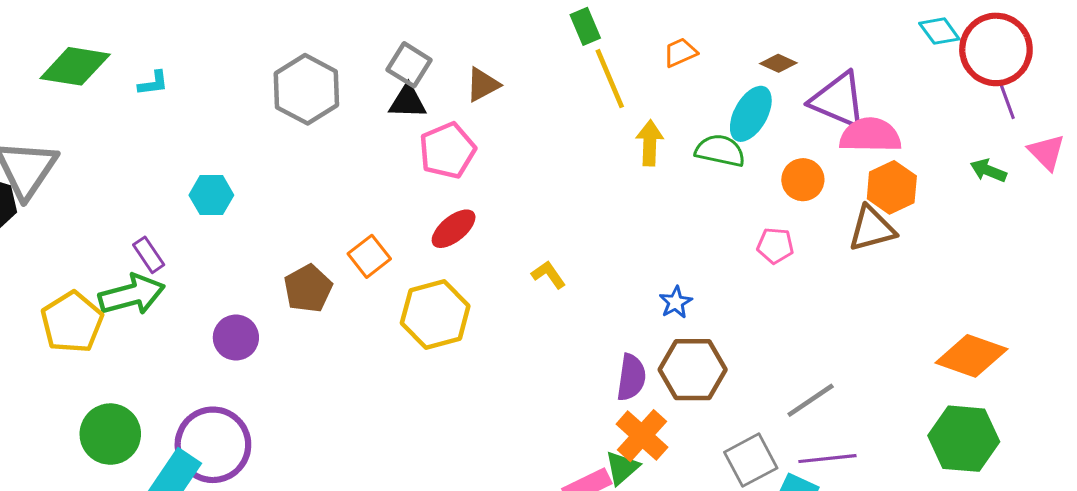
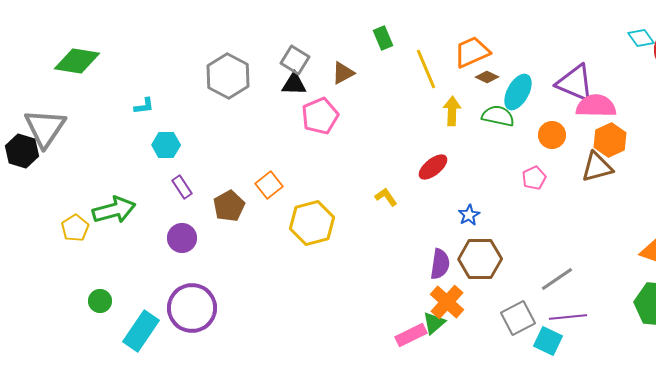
green rectangle: (585, 26) -> (383, 38), moved
orange trapezoid: (680, 53) -> (472, 52), size x1.6
brown diamond: (778, 63) -> (487, 77), moved
cyan L-shape: (153, 83) -> (144, 106), moved
red ellipse: (454, 229) -> (433, 167), moved
pink pentagon: (775, 246) -> (534, 178), turned -30
purple rectangle: (149, 255) -> (182, 187), moved
yellow pentagon: (72, 322) -> (75, 228), size x0.7
green circle: (110, 434) -> (100, 301), size x0.6
purple circle: (213, 445) -> (192, 308), moved

